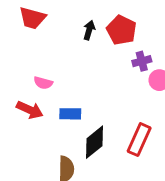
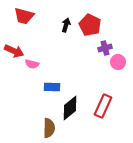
red arrow: (30, 110) -> (14, 51), moved

